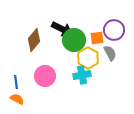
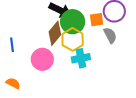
brown diamond: (34, 40) -> (55, 33), moved
yellow hexagon: (88, 58) -> (73, 39), moved
blue line: (16, 82) -> (12, 45), moved

